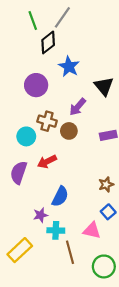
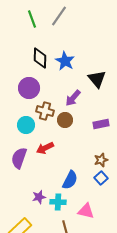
black diamond: (48, 42) -> (40, 58), moved, turned -50
purple circle: (36, 85) -> (29, 88), moved
brown star: (106, 185) -> (101, 160), moved
blue semicircle: (60, 197) -> (70, 180), moved
blue square: (108, 212) -> (101, 178), moved
cyan cross: (56, 230) -> (58, 202), moved

